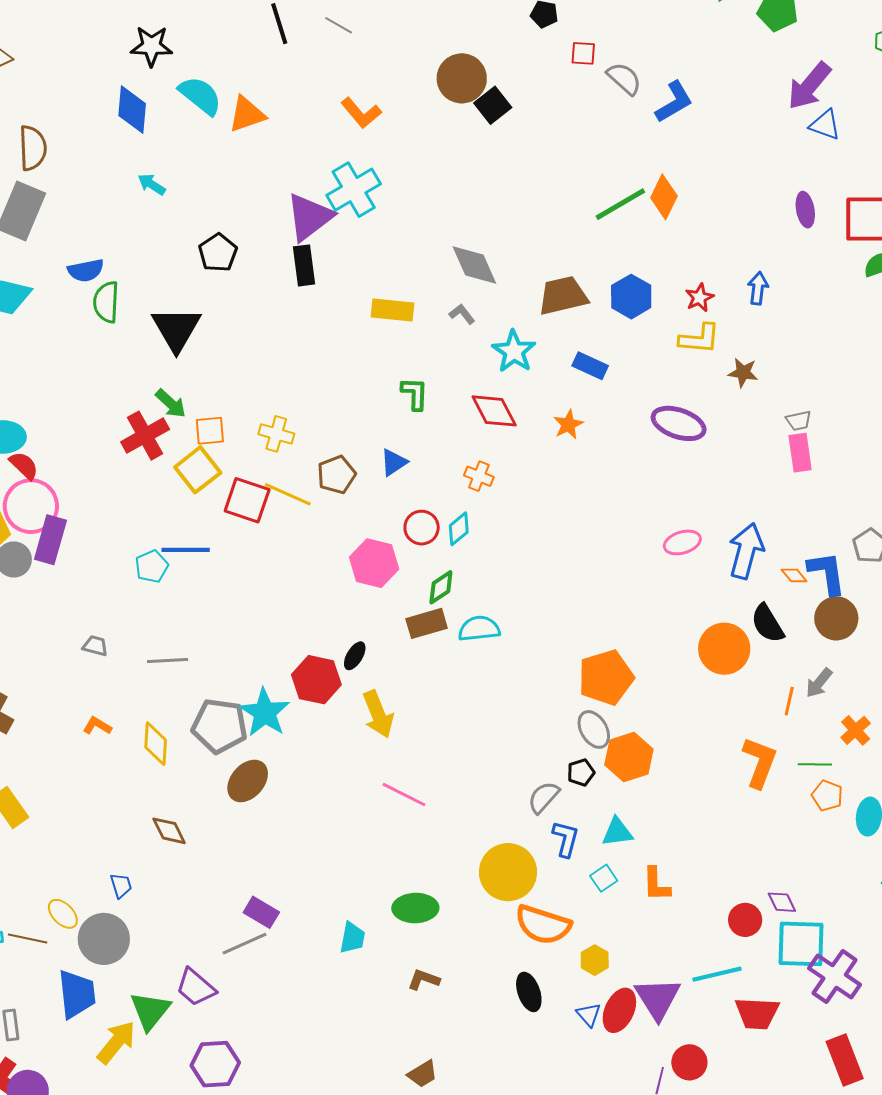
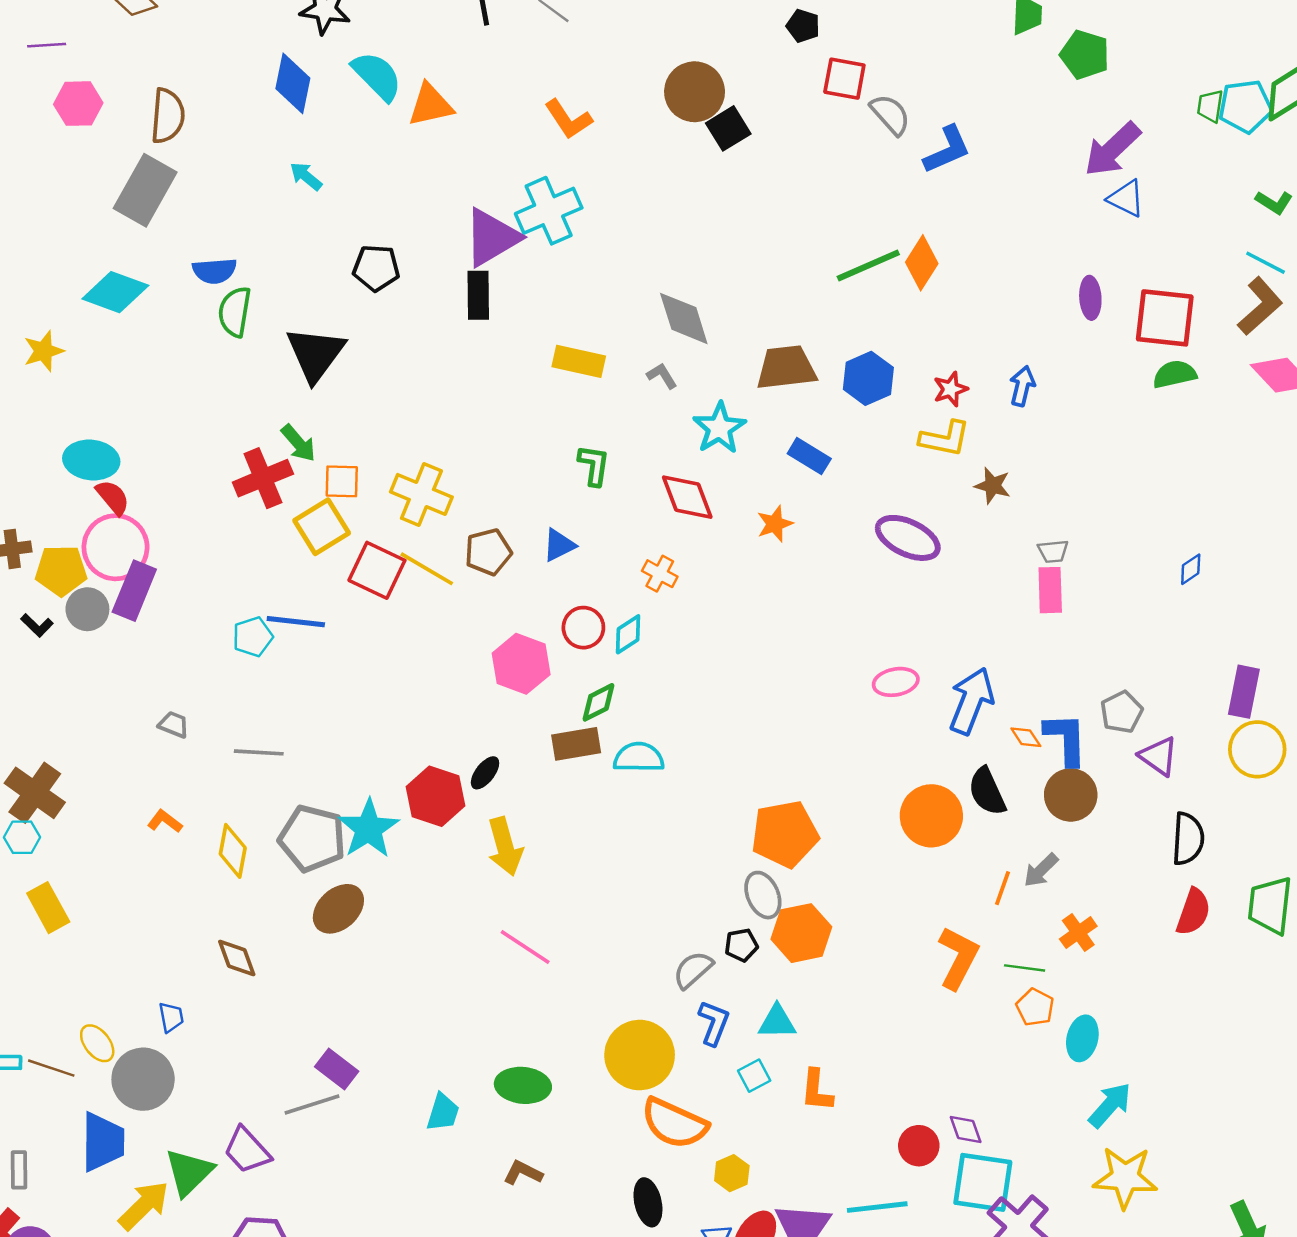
red square: (583, 53) -> (844, 79), size x1.4
black pentagon: (218, 253) -> (376, 268), turned 30
yellow cross: (276, 434) -> (421, 494), size x1.4

